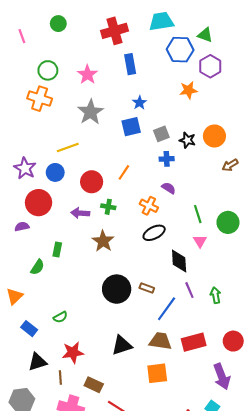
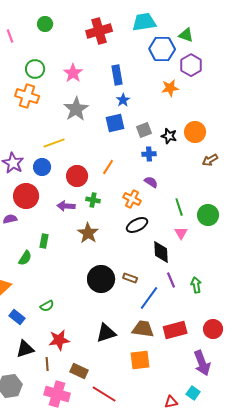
blue rectangle: (130, 64) -> (117, 75), moved

